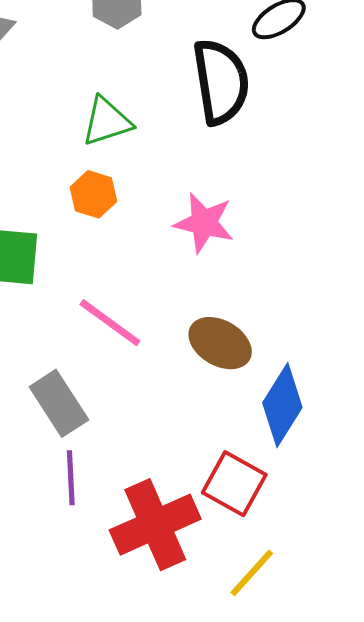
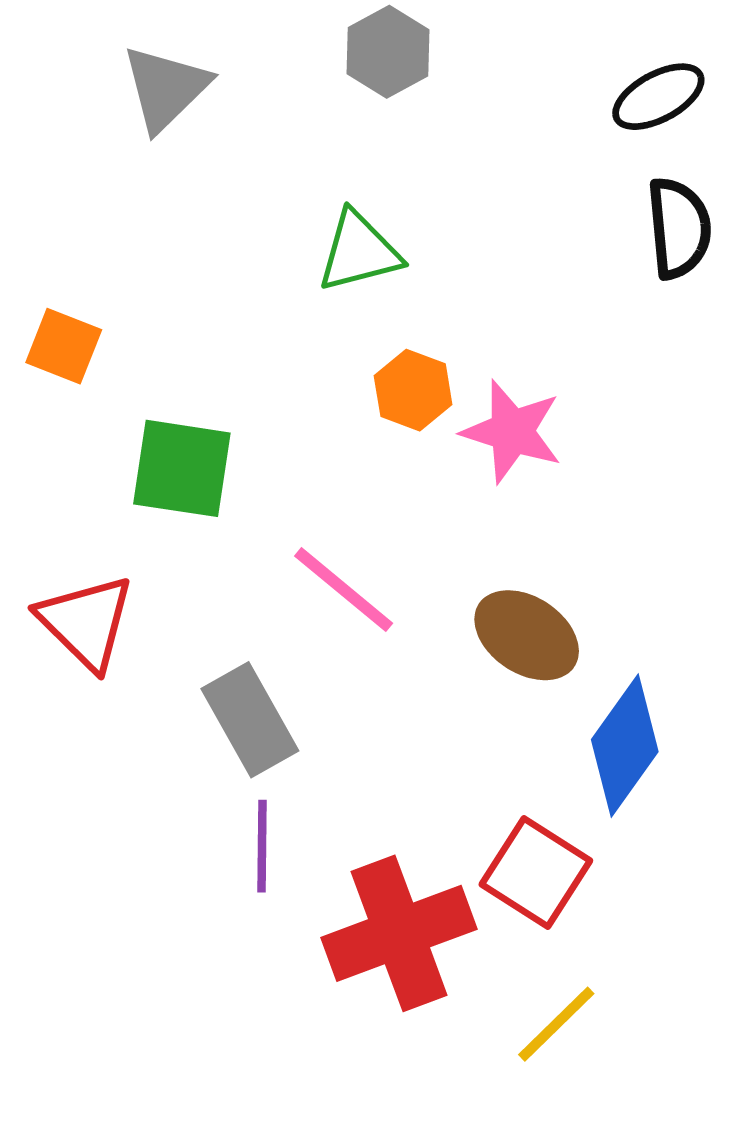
black semicircle: (221, 82) -> (679, 228), moved, size x0.7
orange hexagon: (93, 194) -> (413, 390), moved

